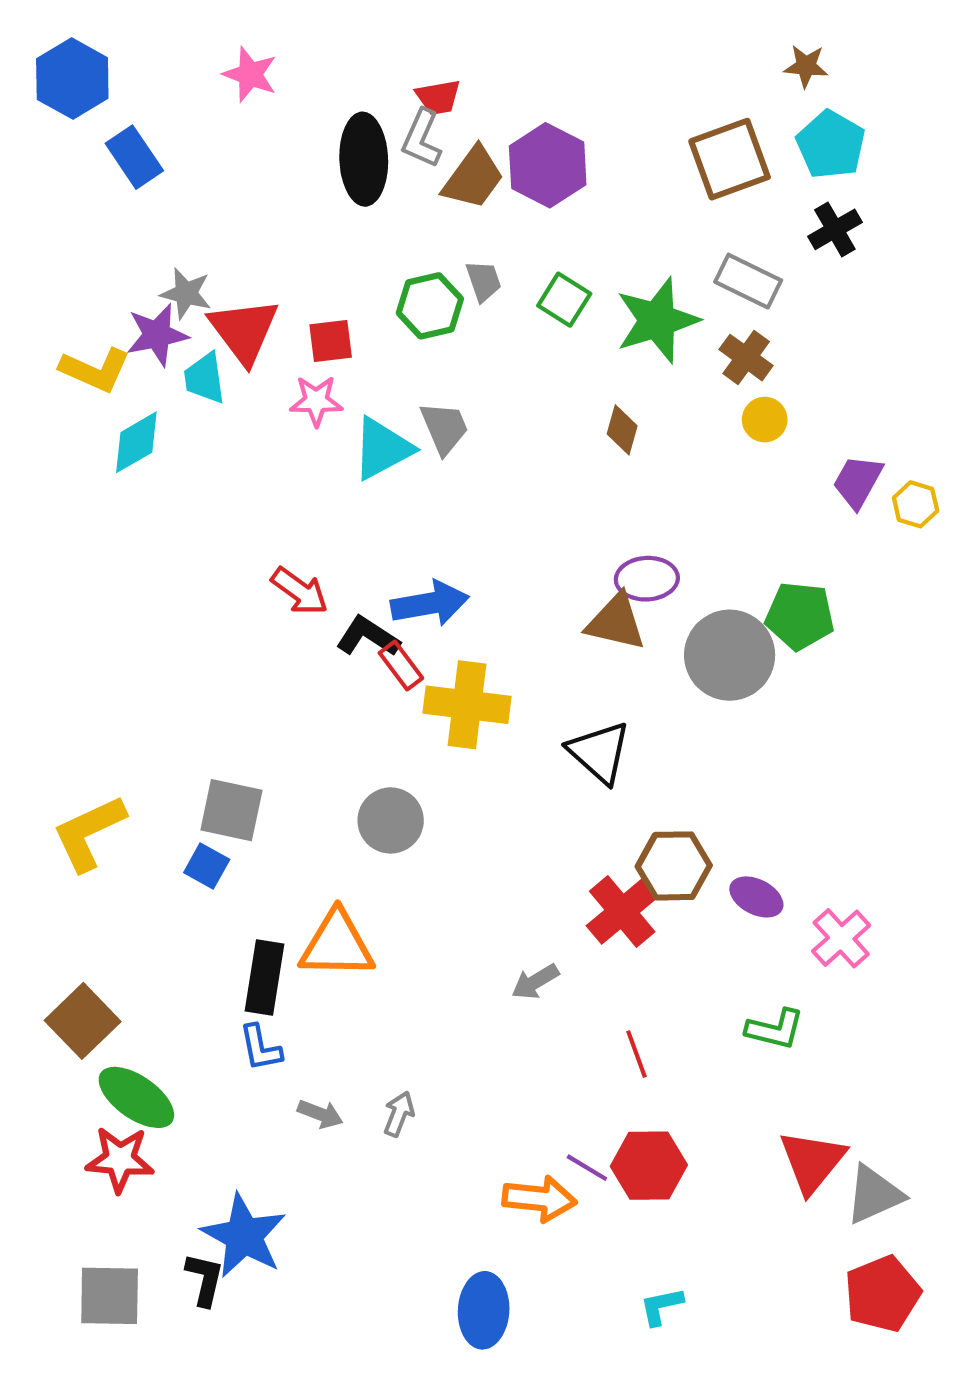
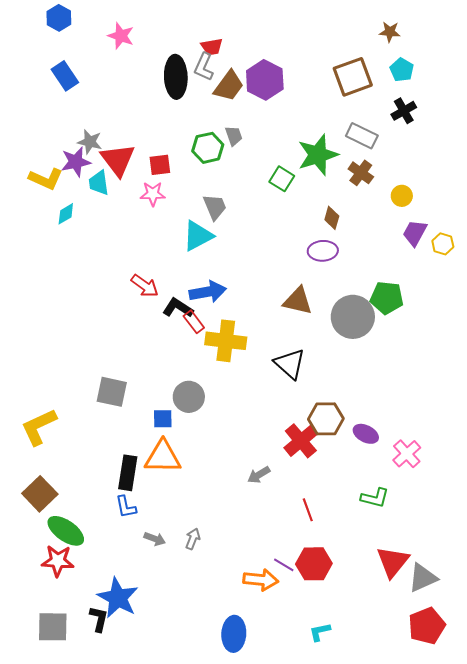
blue hexagon: (72, 79) -> (59, 18), moved, size x0.7
cyan pentagon: (831, 145) -> (402, 70), size x0.7
green square: (564, 300) -> (282, 179), moved
yellow circle: (765, 420) -> (402, 196), moved
brown diamond: (622, 430) -> (332, 218), moved
cyan diamond: (136, 442) -> (66, 214), size x0.7
cyan triangle: (382, 448) -> (198, 236), moved
purple ellipse: (647, 579) -> (323, 251), moved
yellow L-shape: (89, 833) -> (39, 427), moved
blue square: (207, 866) -> (163, 419), moved, turned -30

